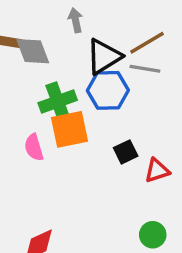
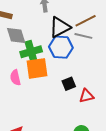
gray diamond: (33, 51) -> (16, 35), moved

